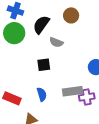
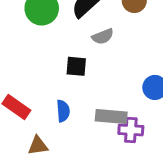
gray semicircle: (56, 42) -> (103, 36), turned -56

